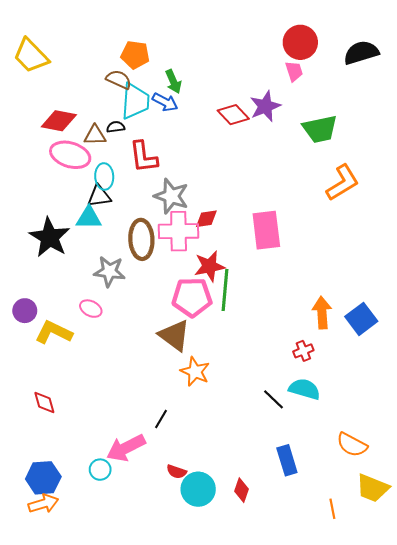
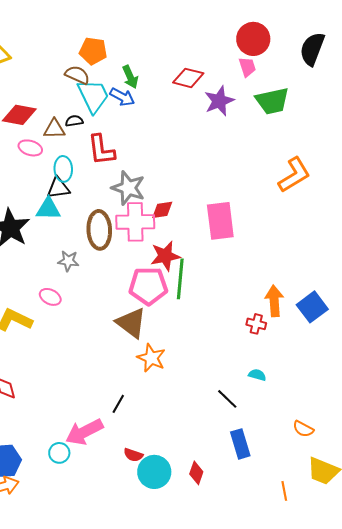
black semicircle: (361, 53) -> (312, 49), turned -52
cyan trapezoid: (135, 101) -> (93, 96), turned -30
red diamond: (233, 115) -> (188, 78), moved, turned -32
green trapezoid: (320, 129) -> (272, 101), moved
pink ellipse: (70, 155) -> (30, 148), size x0.6
gray star: (109, 271) -> (68, 261), size x0.7
red cross: (303, 351) -> (256, 324), moved, turned 36
cyan semicircle: (304, 389) -> (257, 375), size x0.6
black line: (273, 399) -> (227, 399), moved
orange semicircle: (352, 445) -> (303, 429), size x0.7

